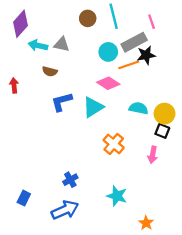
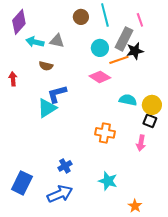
gray rectangle: (134, 42) -> (124, 39), turned -35
cyan triangle: (93, 107) -> (47, 108), moved
orange cross: (114, 144) -> (105, 133), turned -30
blue rectangle: (24, 198) -> (22, 183), size x1.6

